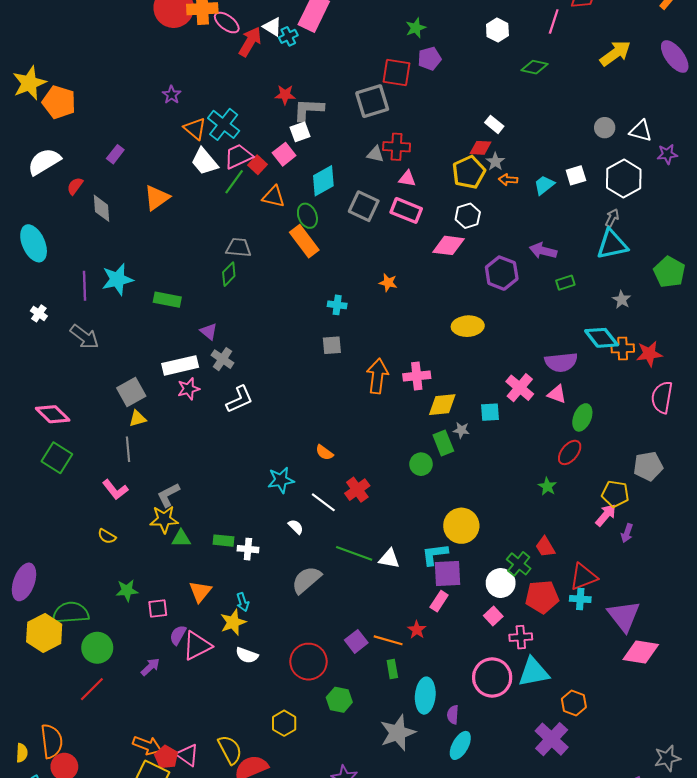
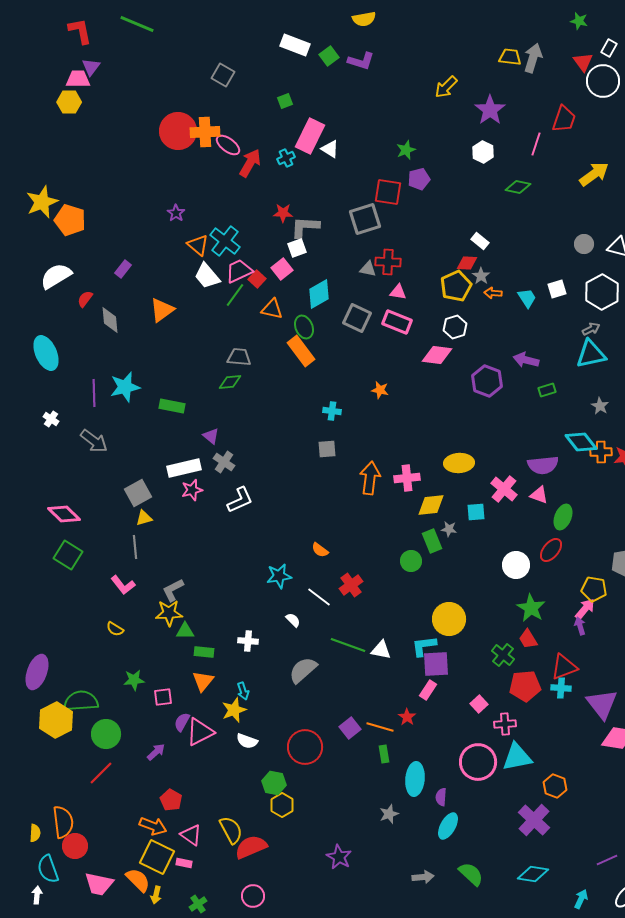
white triangle: (272, 27) -> (330, 149), moved
cyan trapezoid: (544, 185) -> (527, 298), turned 95
gray arrow: (612, 218) -> (591, 329), turned 36
green diamond: (229, 274) -> (230, 382), turned 40
yellow ellipse: (468, 326) -> (459, 463), moved
green star: (547, 486) -> (531, 608), moved, size x1.6
purple arrow: (627, 533) -> (580, 626), moved, turned 144
green rectangle: (224, 541) -> (204, 652), moved
white circle: (501, 583) -> (516, 565), moved
green hexagon: (339, 700) -> (274, 783), moved
gray star: (398, 733) -> (389, 814), size x0.6
red pentagon: (166, 757) -> (171, 800), moved

